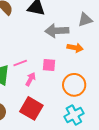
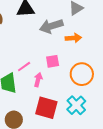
cyan cross: (74, 115) -> (76, 105), moved

